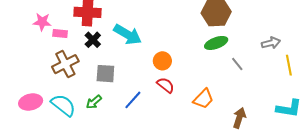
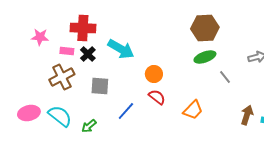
pink rectangle: (60, 33) -> (67, 51), moved
green arrow: (94, 102) -> (89, 126), moved
brown arrow: (239, 118) -> (247, 115), moved

